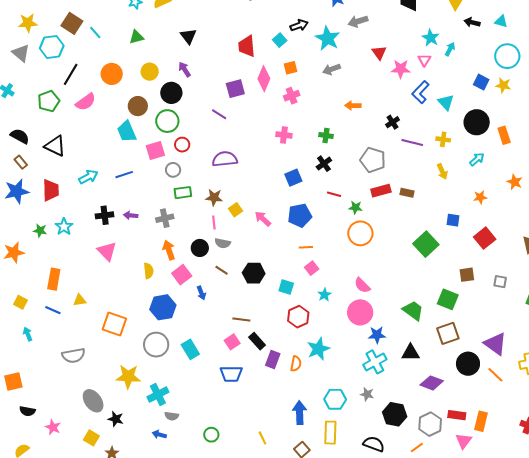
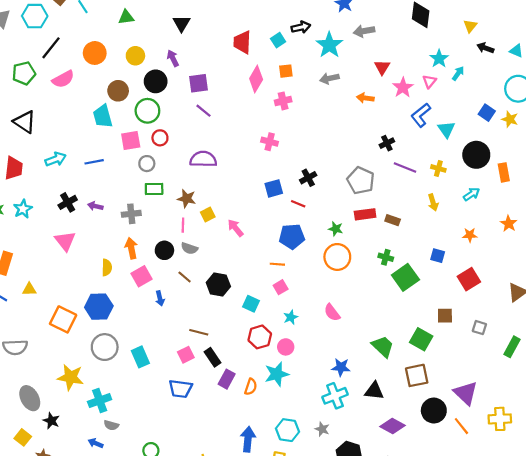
pink star: (401, 69) -> (403, 88), turned 30
purple square: (235, 89) -> (199, 83), moved
orange arrow: (353, 106) -> (365, 98), moved
green cross: (326, 136) -> (386, 257), moved
red line: (334, 194) -> (298, 204), moved
black cross: (105, 215) -> (68, 202), turned -30
blue pentagon: (300, 215) -> (292, 237), moved
blue hexagon: (163, 307) -> (99, 307), moved
pink circle: (360, 312) -> (286, 347), moved, size x0.6

